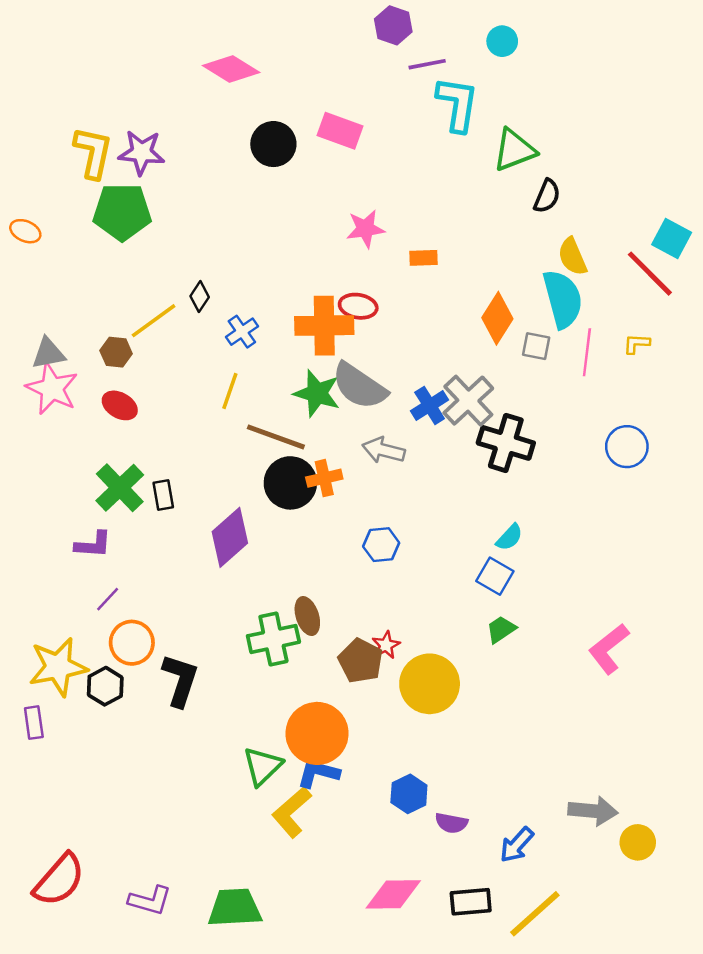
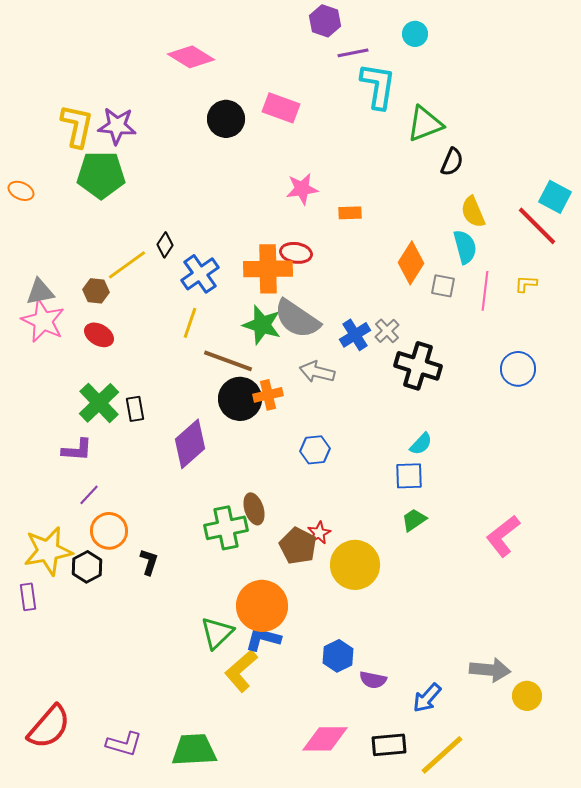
cyan semicircle: (563, 299) -> (465, 247), size x0.7
blue cross: (242, 332) -> (200, 274), size x1.4
gray cross: (468, 401) -> (387, 331), size x0.6
blue square: (495, 576) -> (409, 476), turned -32
black L-shape: (180, 680) -> (149, 562), size x0.6

